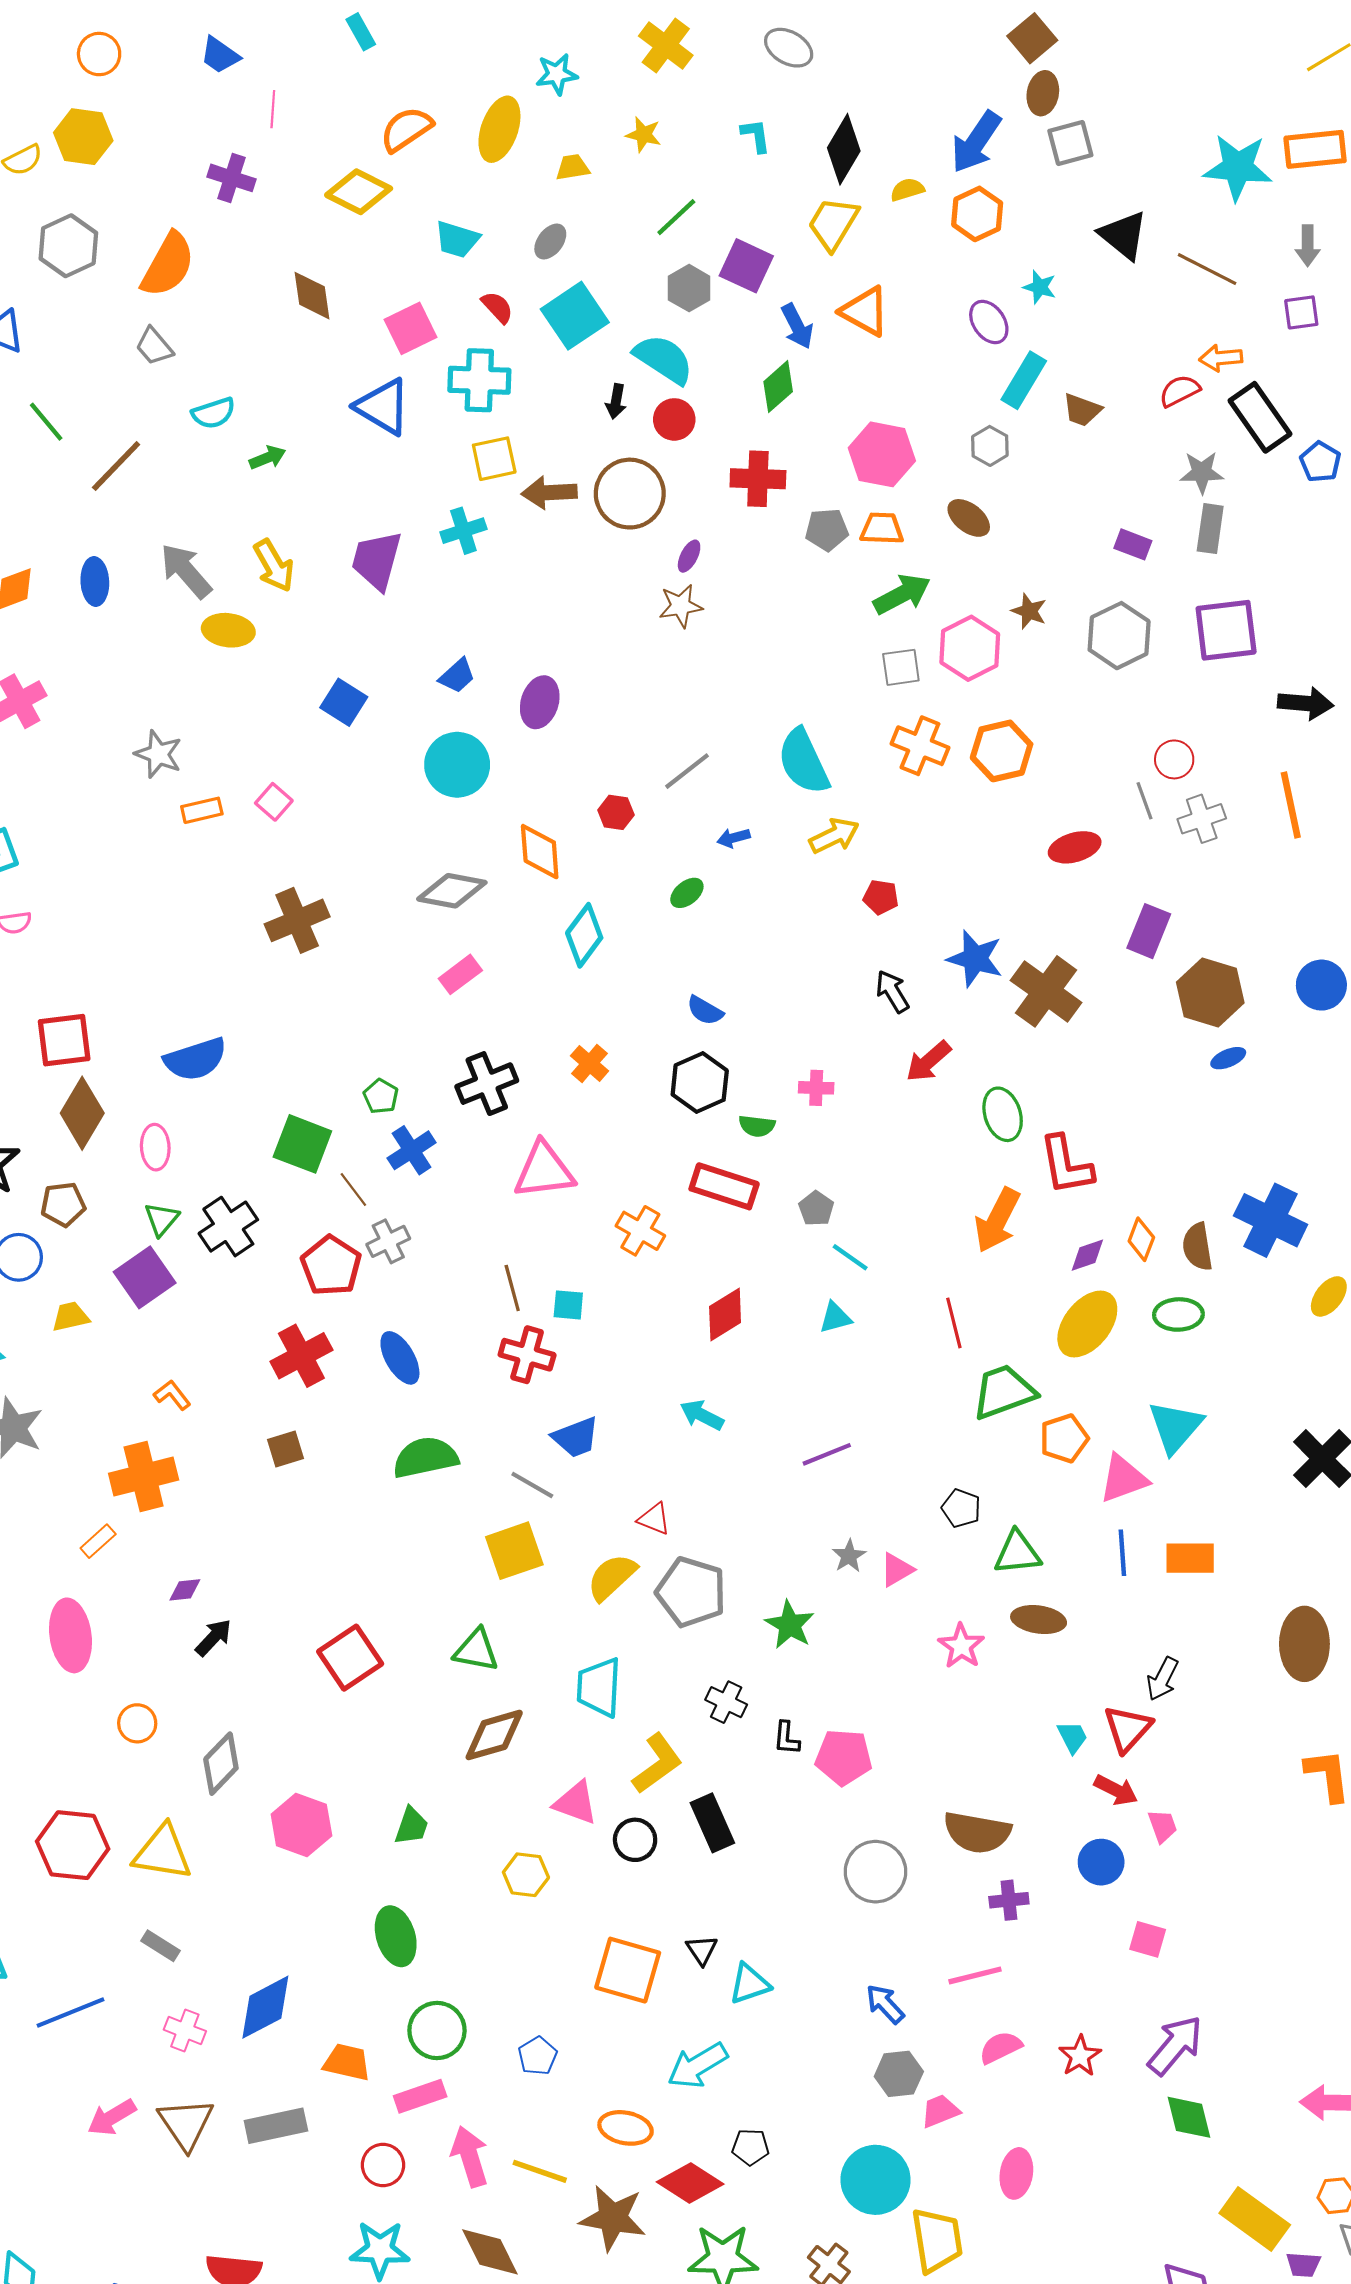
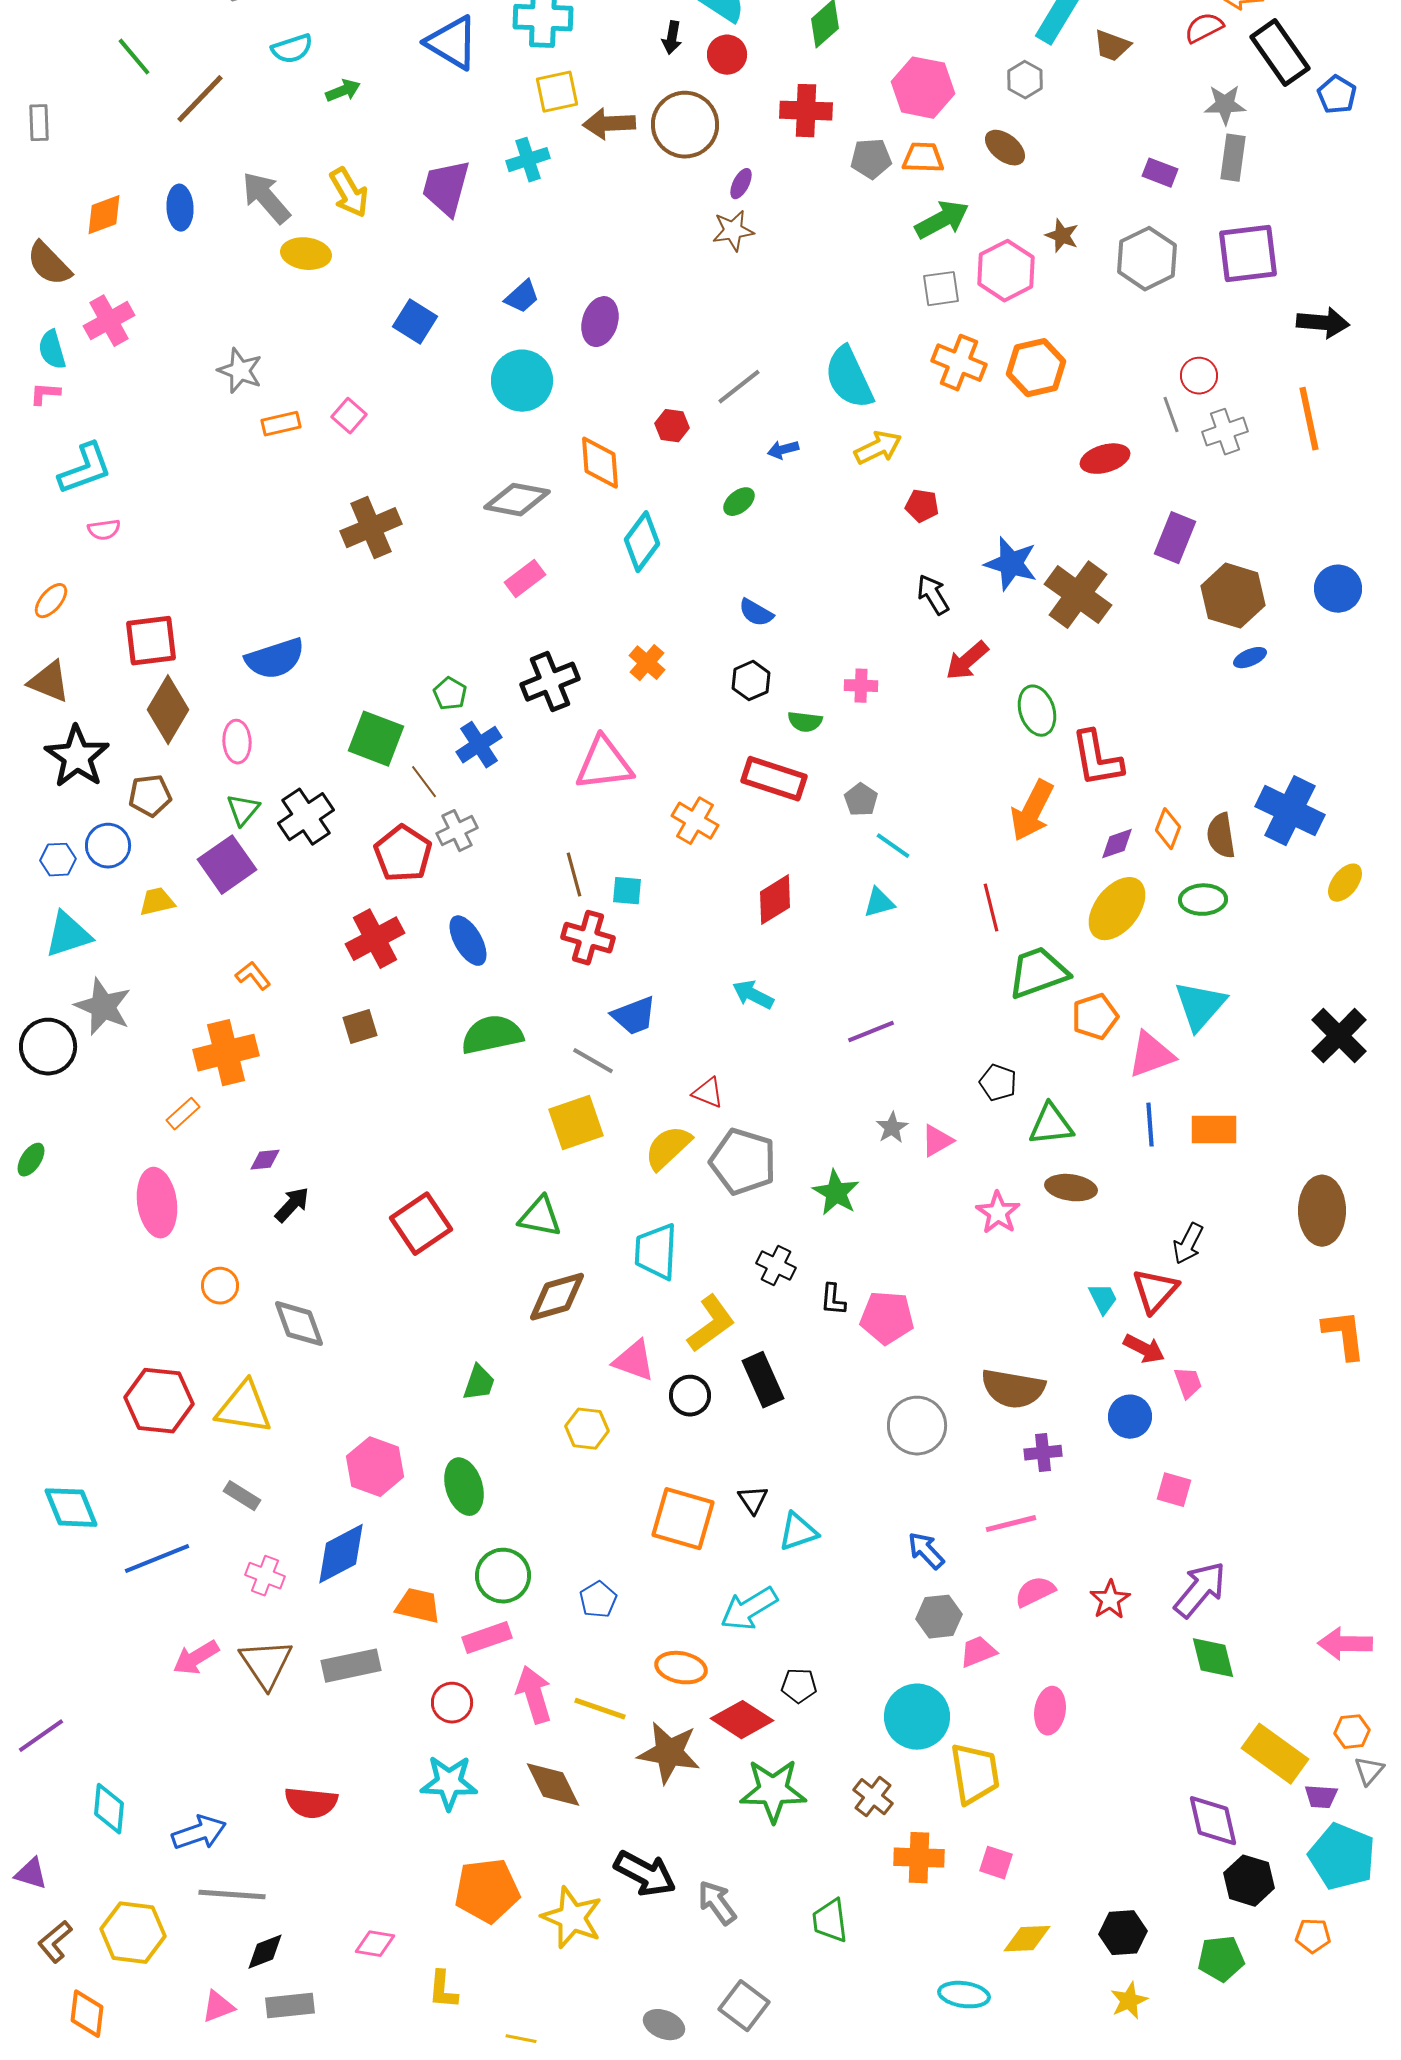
black hexagon: (700, 1083) -> (751, 681), size x0.7
gray diamond: (221, 1764) -> (299, 1324), turned -64
pink hexagon: (301, 1825) -> (375, 1467), moved

